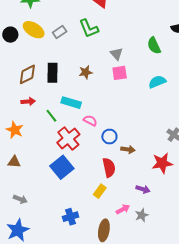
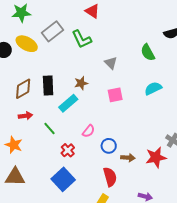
gray rectangle: (60, 32) -> (53, 31), moved, size x1.5
pink square: (120, 73) -> (115, 95), moved
cyan rectangle: (71, 103) -> (68, 103), moved, turned -54
pink semicircle: (90, 121) -> (89, 131), turned 104
red cross: (68, 138) -> (68, 150), size x0.6
brown triangle: (14, 162) -> (15, 177), size x1.5
red star: (162, 163) -> (156, 157), moved

